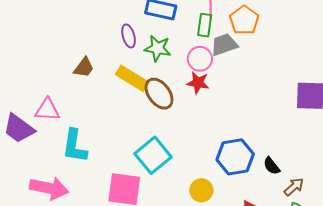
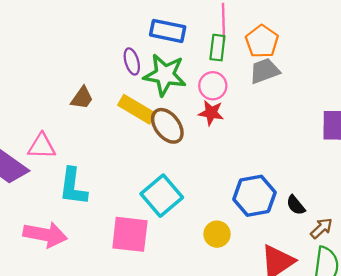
gray trapezoid: (224, 45) -> (265, 71), moved
green star: (158, 48) -> (165, 75), size x1.4

